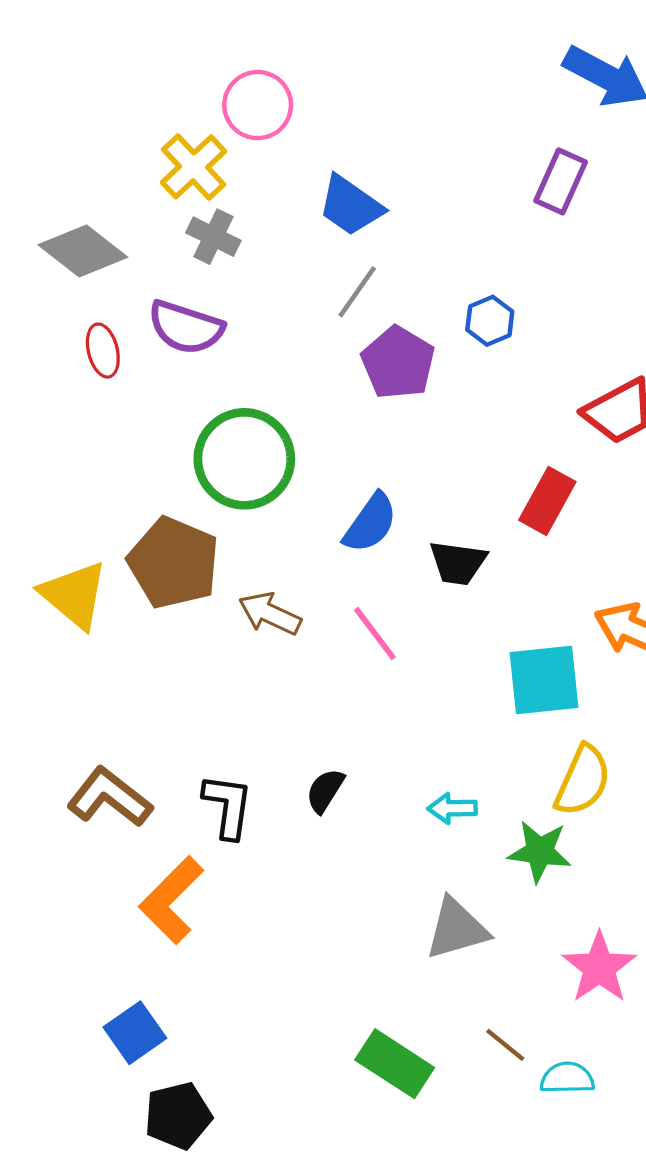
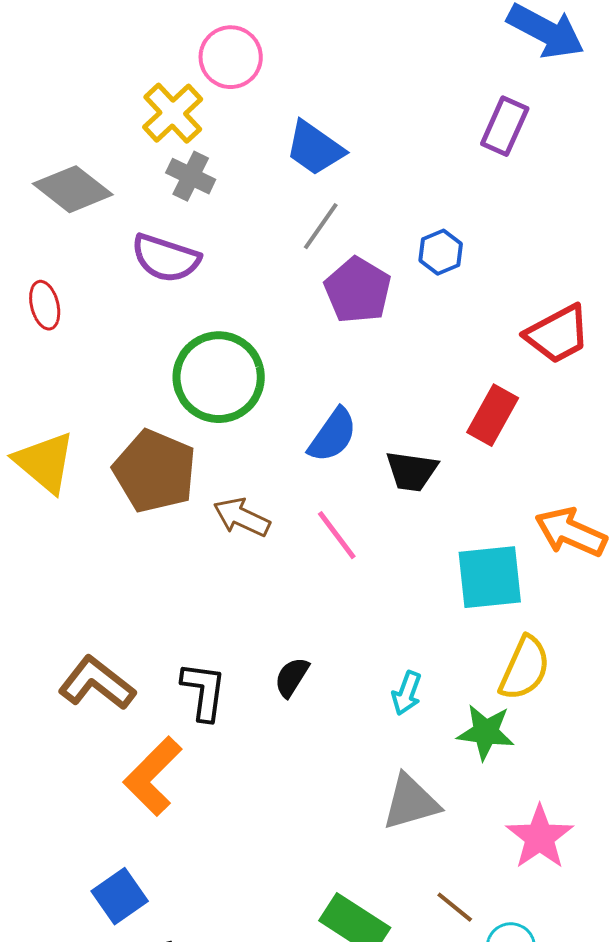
red ellipse: (103, 351) -> (45, 305), moved
yellow triangle: (74, 595) -> (45, 462), moved
cyan arrow: (452, 808) -> (407, 693), turned -69

